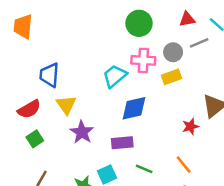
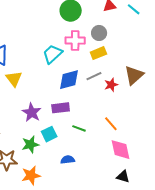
gray line: (199, 43) -> (94, 76), moved
red star: (190, 126) -> (111, 85), moved
purple star: (82, 132) -> (32, 112), moved

